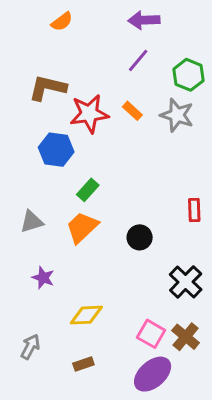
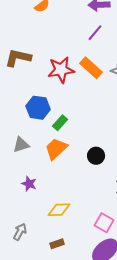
brown L-shape: (47, 88) -> (18, 58), moved
orange rectangle: (132, 111) -> (91, 68), size x1.6
blue hexagon: (56, 150) -> (38, 108), moved

